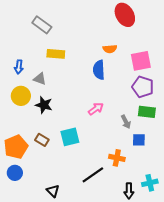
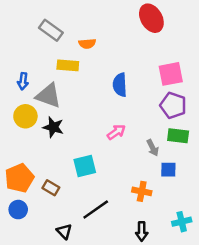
orange semicircle: (110, 49) -> (87, 44), moved
gray triangle: (40, 79) -> (48, 96), size x1.6
brown rectangle: (42, 140) -> (51, 188), moved
black line: (93, 175) -> (96, 210), moved
black arrow: (129, 191) -> (142, 231), moved

